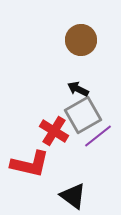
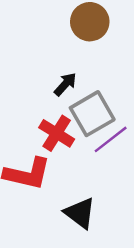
black arrow: (78, 89) -> (65, 84), moved, turned 105

